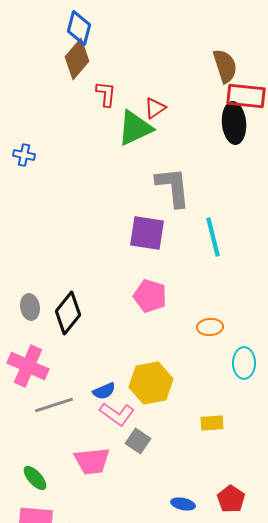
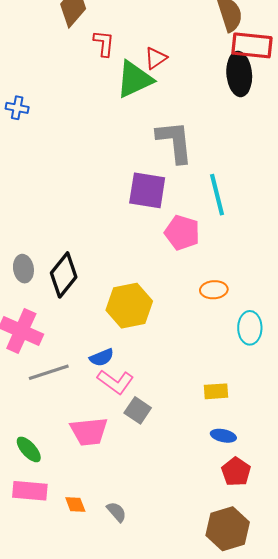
pink pentagon: (150, 296) -> (182, 233), moved
yellow hexagon: (151, 383) -> (129, 306), moved
blue ellipse: (183, 504) -> (223, 436), moved

